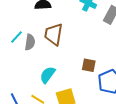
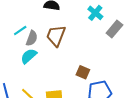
cyan semicircle: (47, 75) -> (29, 56), moved

